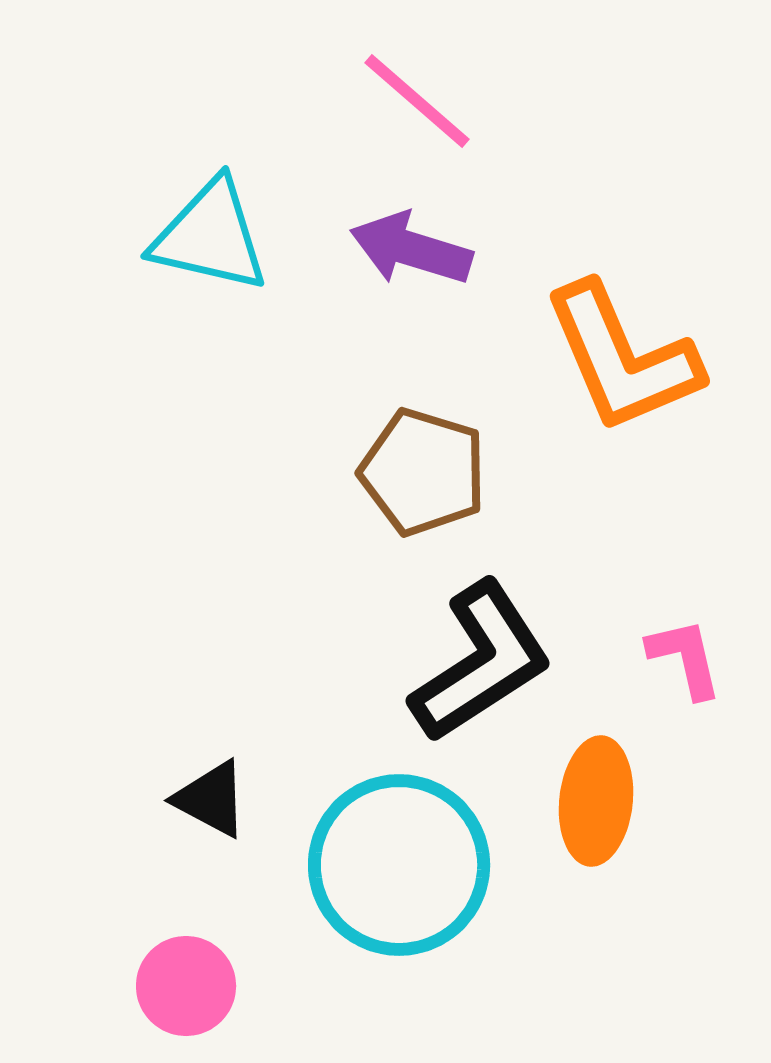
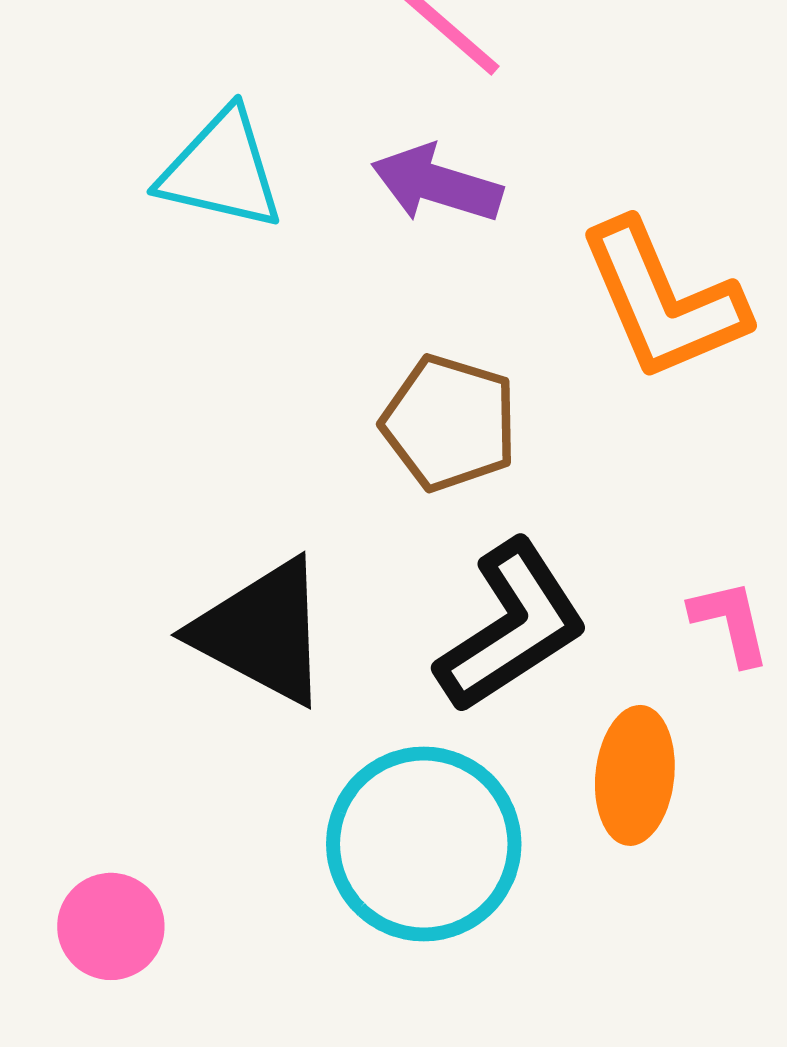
black triangle: (211, 799) -> (262, 632), moved, size x1.8
pink circle: (186, 986) -> (111, 926), moved

